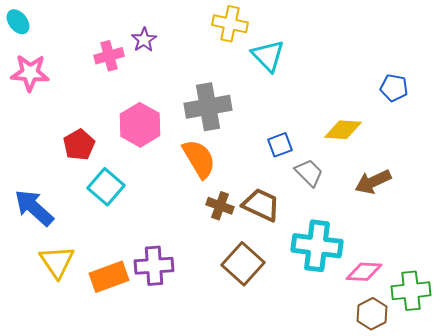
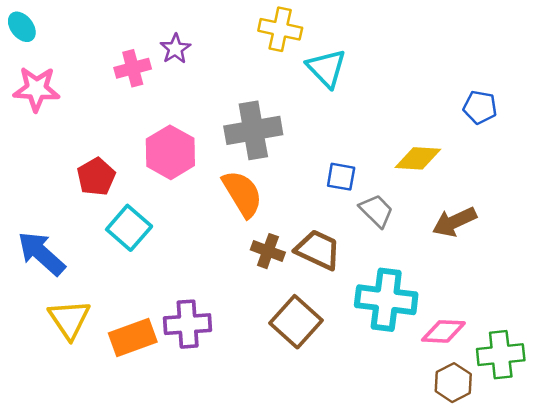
blue square: (280, 145) -> (341, 177), turned 30

